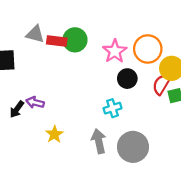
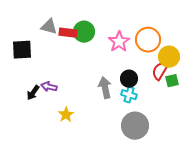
black circle: (127, 79) -> (129, 79), moved
cyan cross: (112, 108) -> (129, 95), moved, turned 35
gray arrow: (99, 141) -> (105, 88), moved

